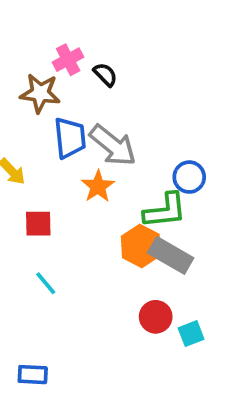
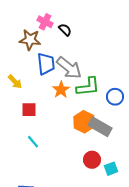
pink cross: (68, 60) -> (45, 22), turned -35
blue circle: (189, 177) -> (115, 97), moved
green L-shape: (165, 211) -> (88, 87), moved

